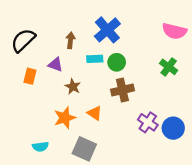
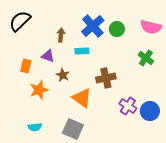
black semicircle: (23, 40) -> (20, 21), moved
green circle: (117, 62) -> (117, 29), moved
orange triangle: (95, 113) -> (82, 98), size x1.5
orange star: (65, 118) -> (39, 90), moved

